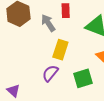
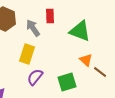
yellow rectangle: (60, 50) -> (27, 54), moved

